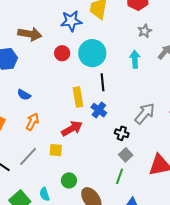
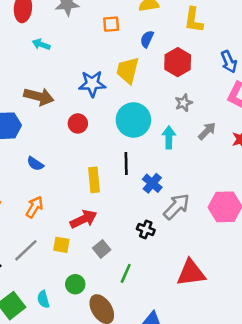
cyan circle: (92, 53) -> (133, 120), moved
blue semicircle: (24, 95) -> (35, 164), moved
blue cross: (99, 110) -> (152, 183), moved
gray square: (126, 155) -> (102, 249), moved
green line: (120, 176) -> (126, 273), moved

